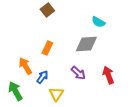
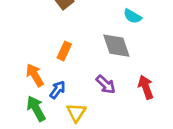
gray diamond: (86, 44) -> (116, 46), turned 75
green arrow: (15, 91) -> (36, 109), moved

